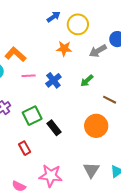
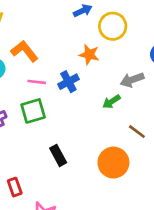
gray arrow: (98, 51) -> (132, 80), moved
blue cross: (53, 80) -> (68, 82), moved
green square: (32, 116) -> (33, 111), moved
red rectangle: (25, 148) -> (15, 187), moved

